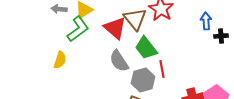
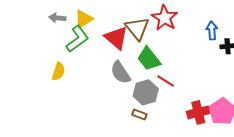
red line: (162, 69) -> (166, 81), turned -48

